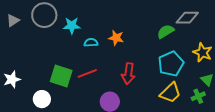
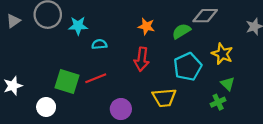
orange star: (116, 38) -> (146, 26), moved
red arrow: (128, 74) -> (142, 59), moved
yellow trapezoid: (170, 93) -> (164, 98), moved, turned 40

